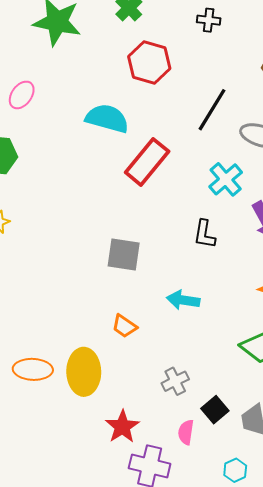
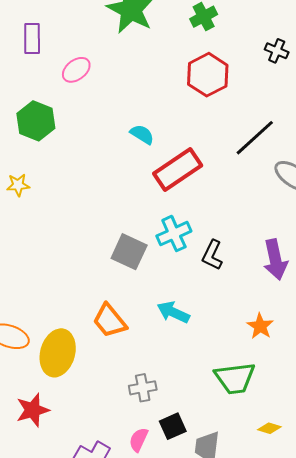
cyan semicircle: (107, 118) -> (142, 134), moved, size x0.6
cyan cross: (226, 179) -> (174, 234), moved
orange trapezoid: (124, 326) -> (109, 321), size x1.4
red star: (122, 427) -> (33, 410), moved

